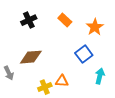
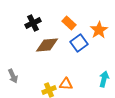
blue square: (84, 54) -> (79, 43), moved
brown diamond: (31, 57) -> (47, 45), moved

